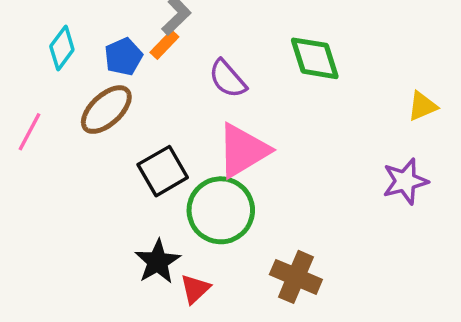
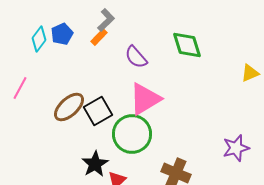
blue pentagon: (123, 57) -> (62, 34), moved
brown ellipse: (106, 110) -> (69, 107), moved
purple star: (405, 181) -> (236, 148), moved

